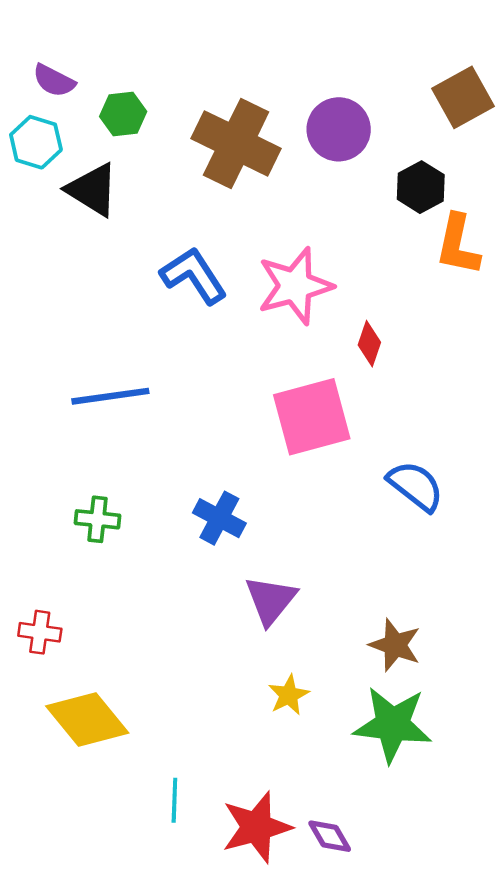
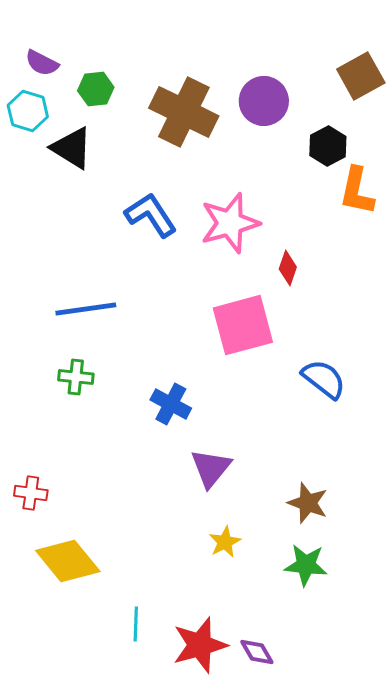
green cross: (97, 519) -> (76, 377), moved
green star: (393, 725) -> (306, 565), size x0.7

